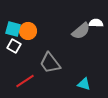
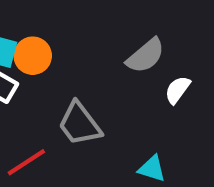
white semicircle: (96, 23) -> (178, 90), moved, turned -56

